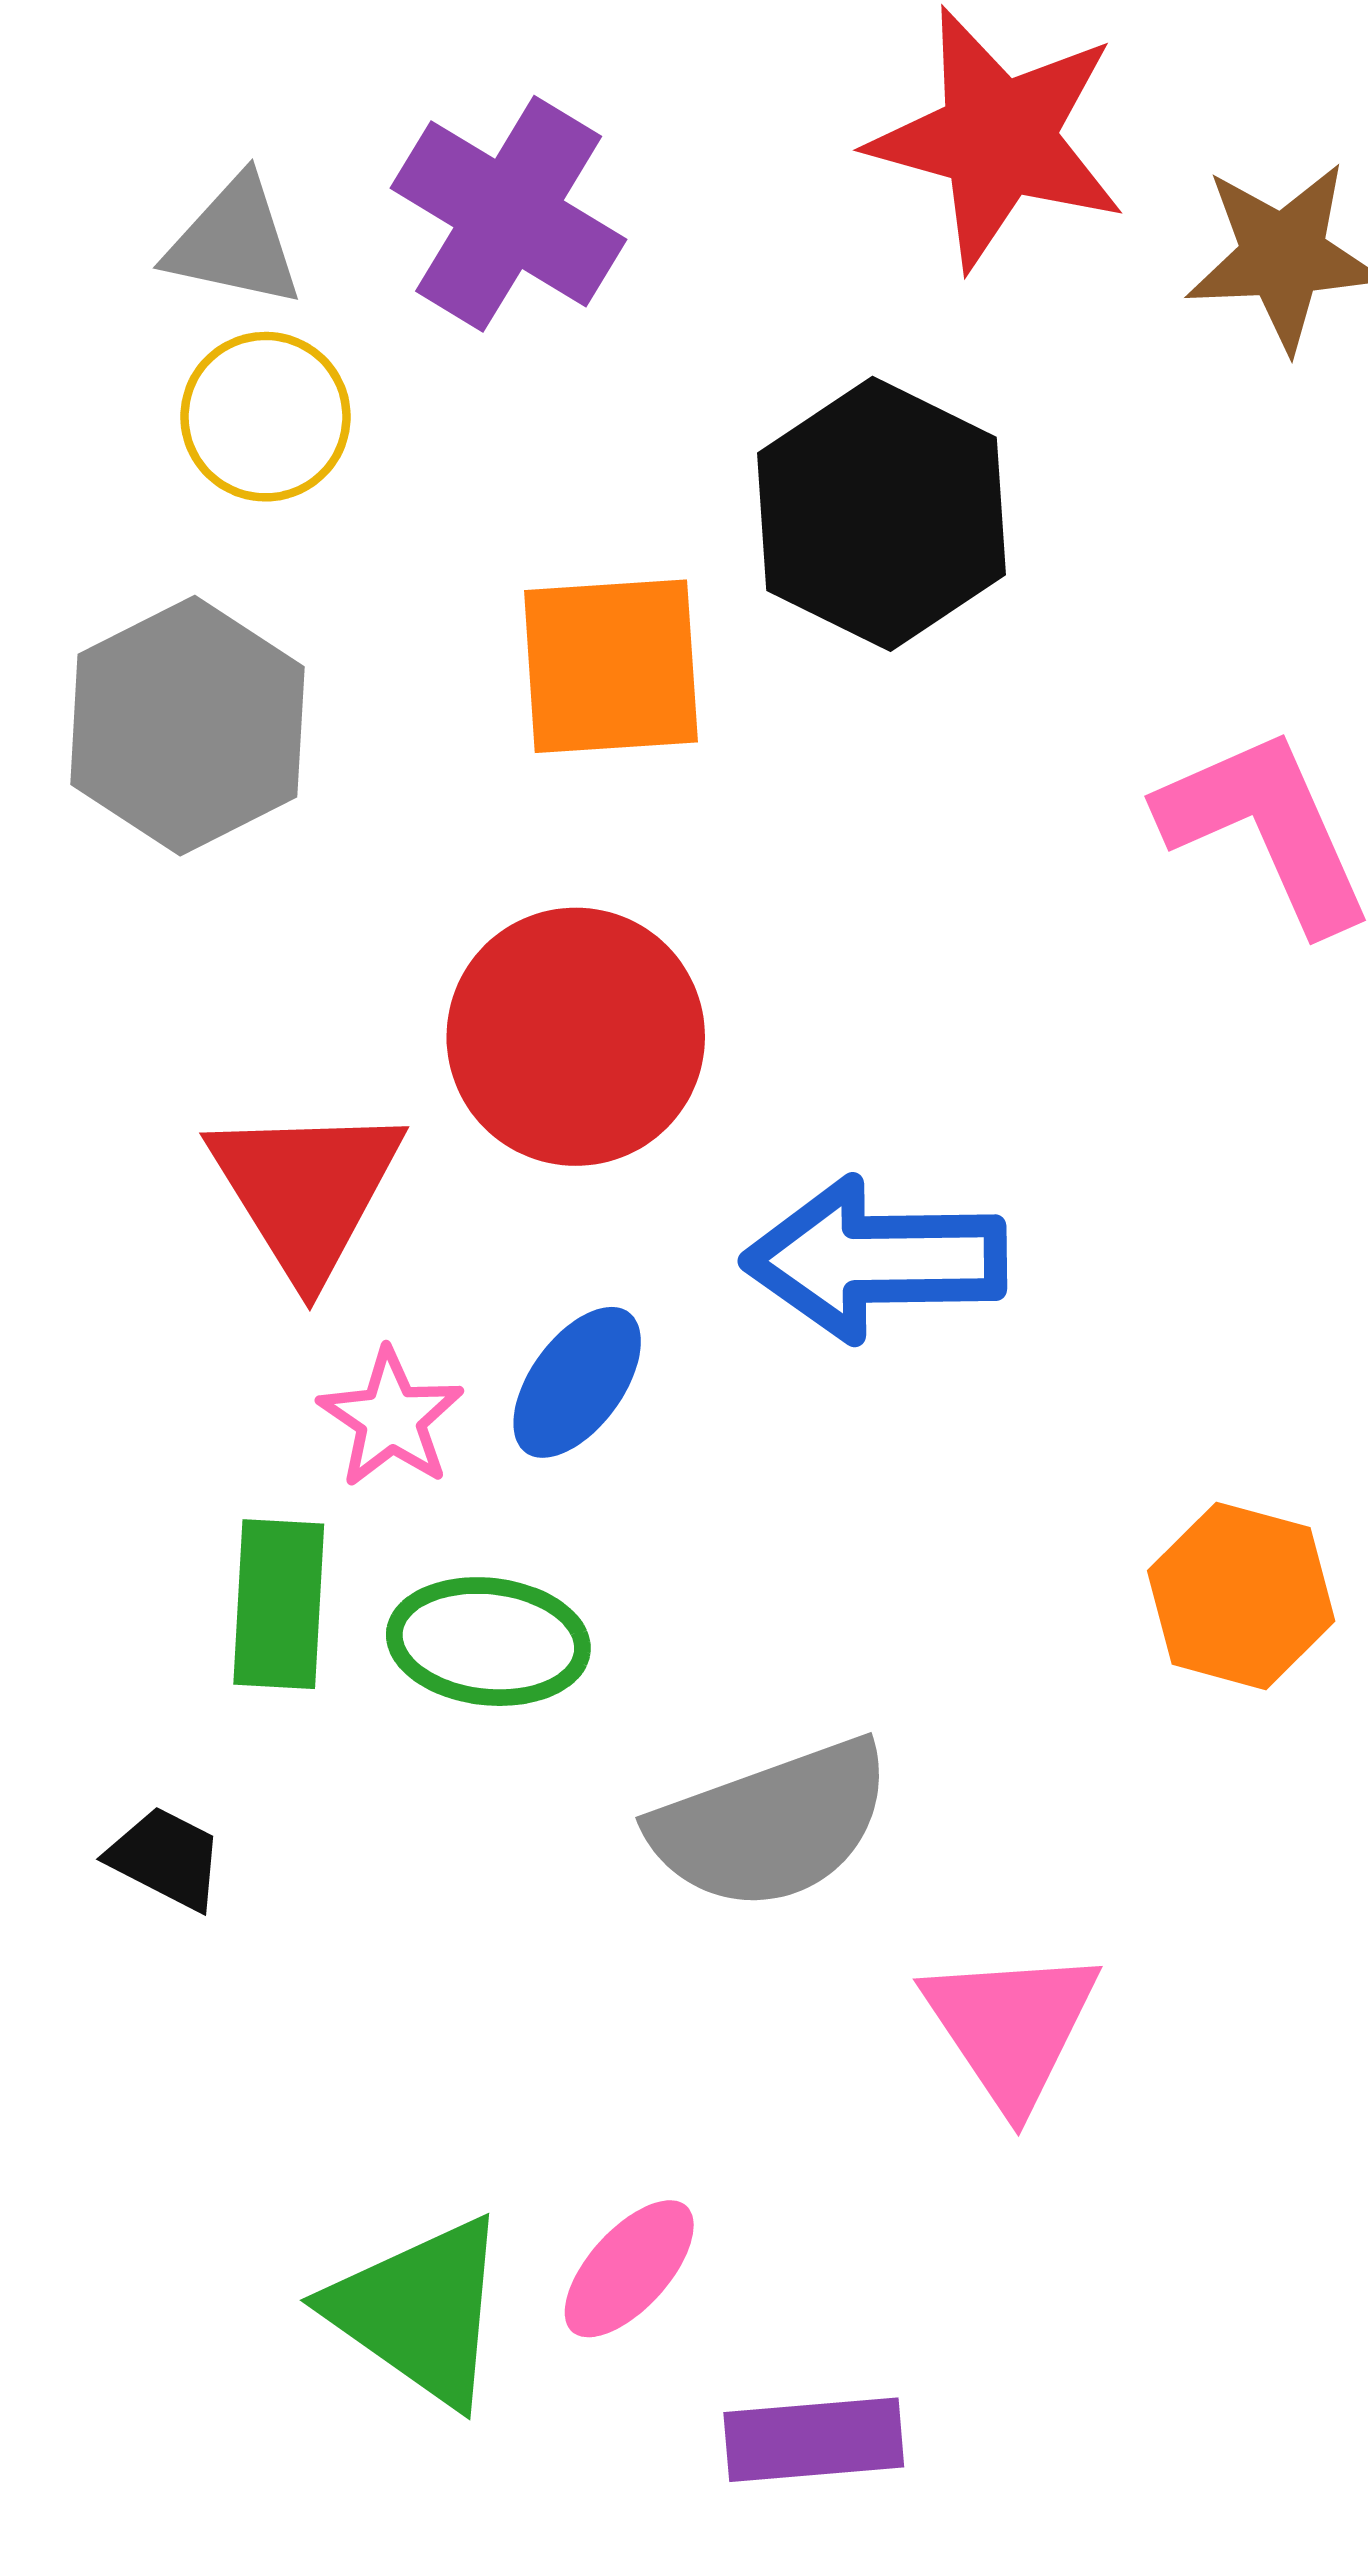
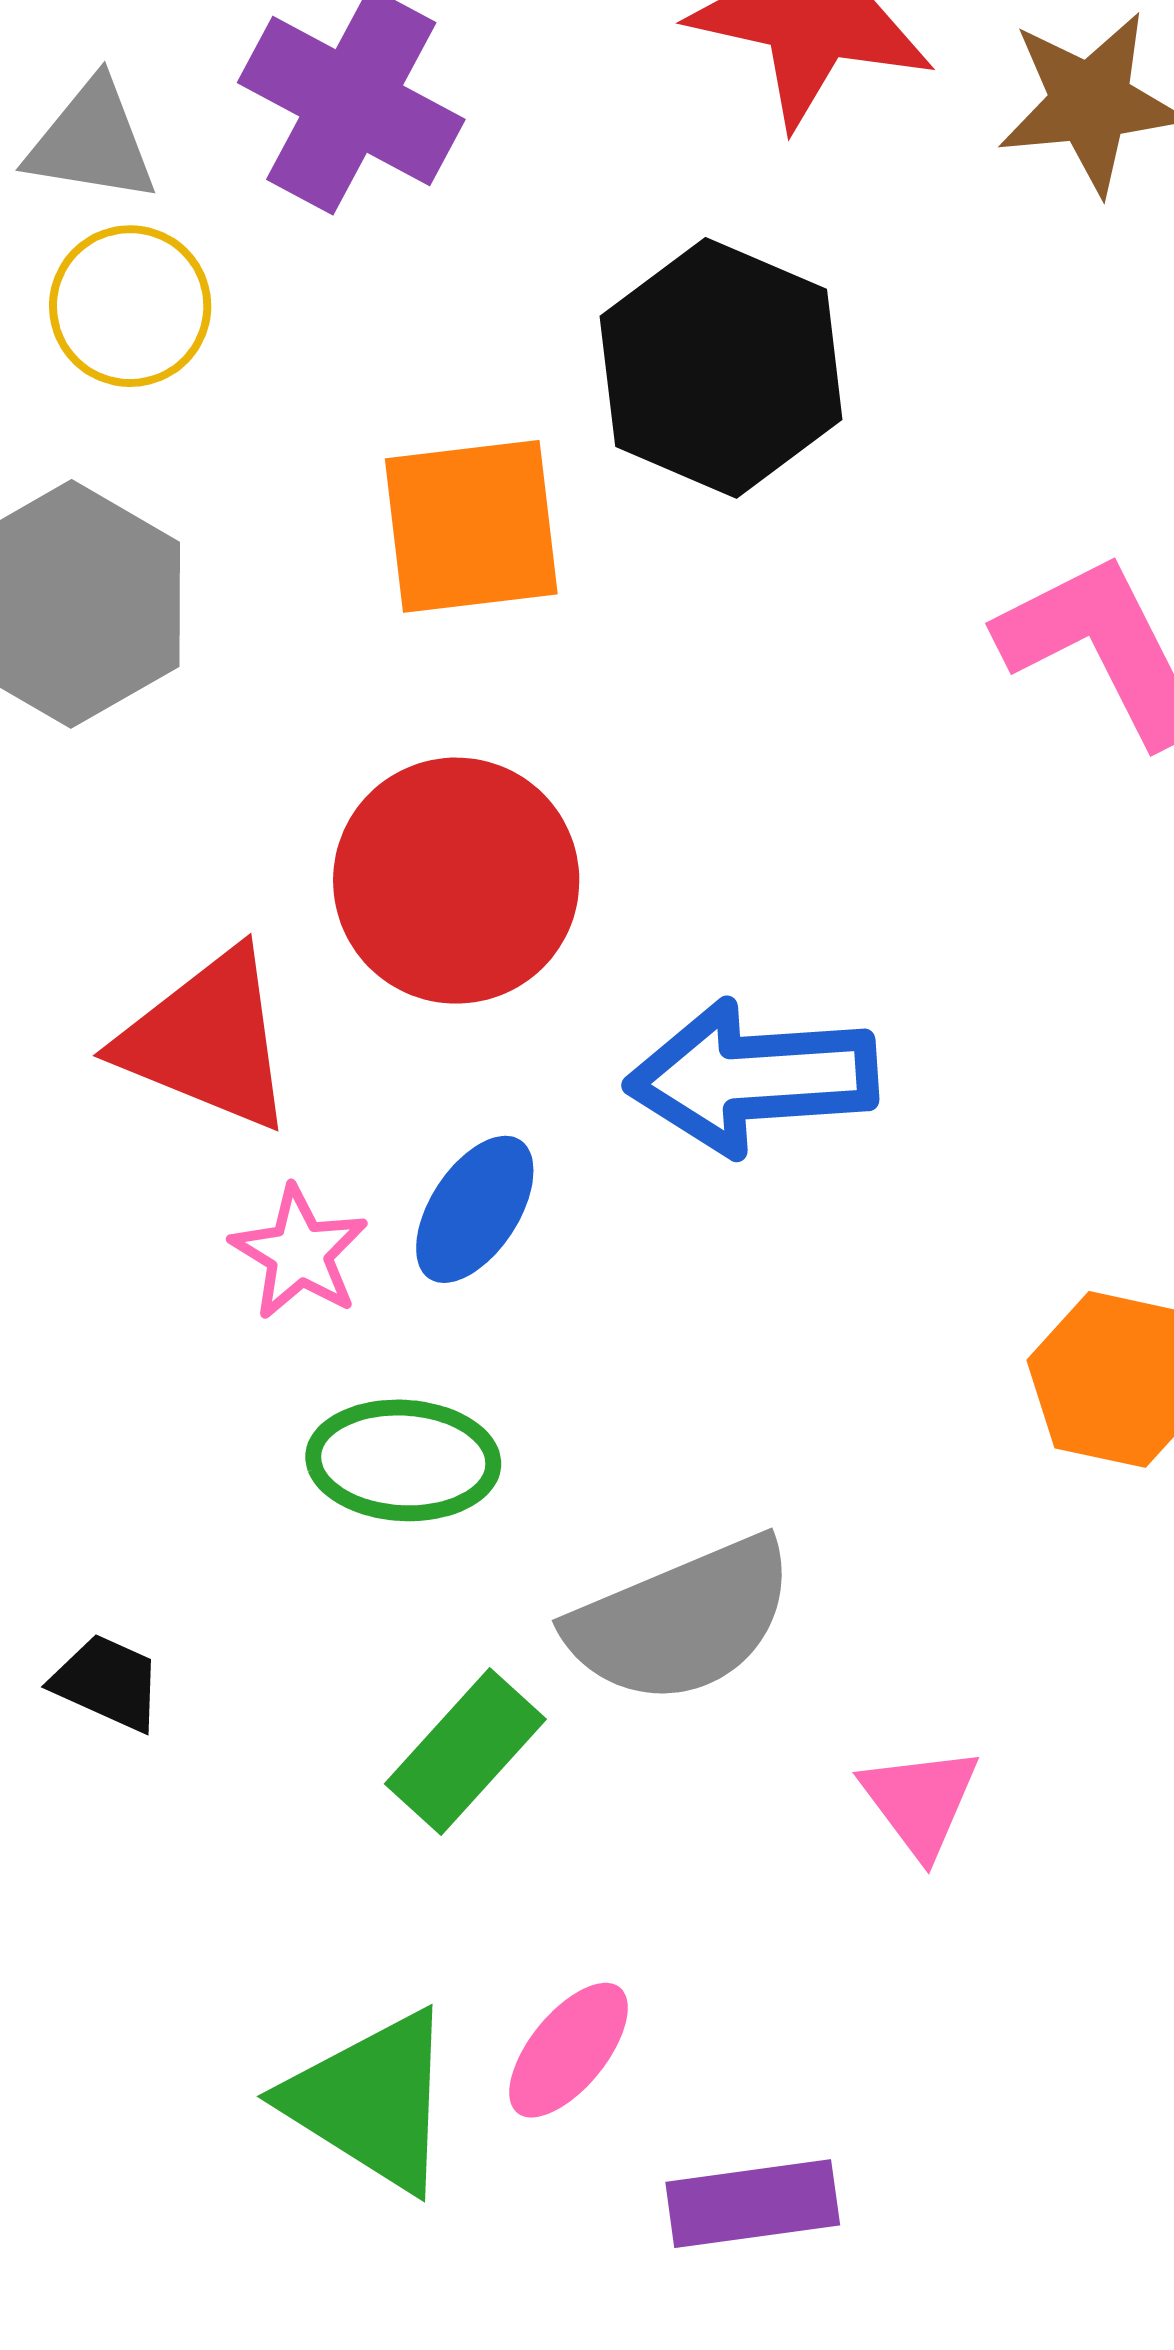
red triangle: (306, 1190) -> (207, 1040), turned -33
green rectangle: (279, 1604) -> (465, 1752), moved, turned 42
pink triangle: (1011, 2027) -> (920, 1801), size x0.7

